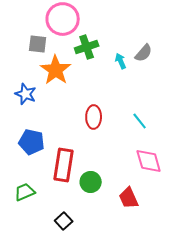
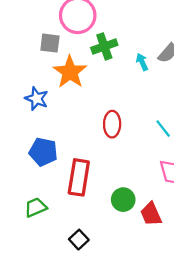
green circle: (91, 182) -> (123, 200), moved

